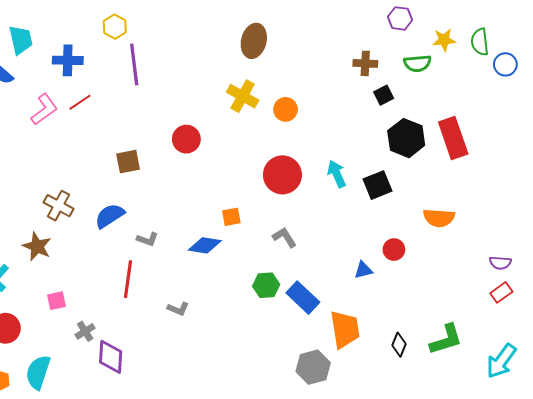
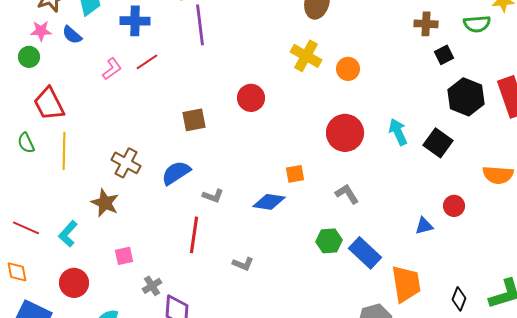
pink L-shape: (44, 109) -> (112, 69), size x0.7
black square: (378, 185) -> (438, 143), turned -32

